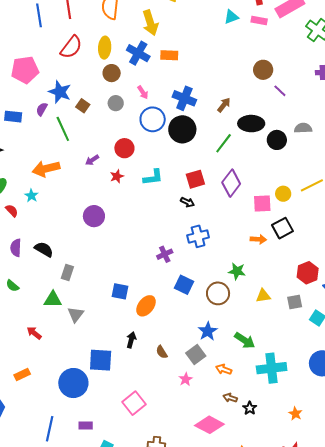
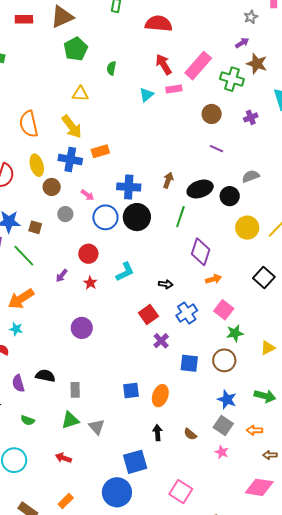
brown circle: (263, 70) -> (212, 114), moved
red square: (195, 179) -> (148, 314), moved
yellow circle: (283, 194) -> (247, 228), moved, size x1.5
pink square: (262, 203) -> (224, 310), moved, turned -30
orange arrow: (258, 239) -> (213, 279), moved

